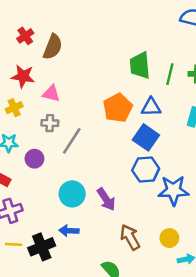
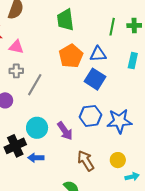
green trapezoid: (140, 65) -> (65, 20), moved
blue hexagon: (146, 169) -> (91, 116), moved
black cross: (42, 247) -> (15, 146), moved

